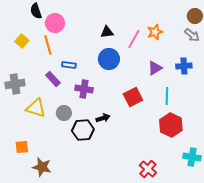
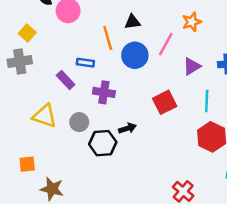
pink line: (134, 39) -> (166, 44), moved
orange line: (48, 45) -> (108, 38), moved
gray cross: (15, 84) -> (20, 61), moved

